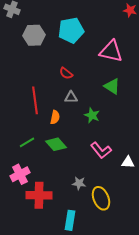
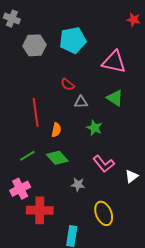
gray triangle: (71, 97) -> (81, 102), moved
white triangle: (128, 162) -> (131, 176), turned -40
gray star: (79, 183) -> (78, 185), moved

